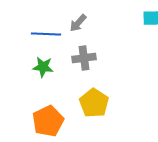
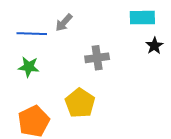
gray cross: (84, 58) -> (97, 58), moved

